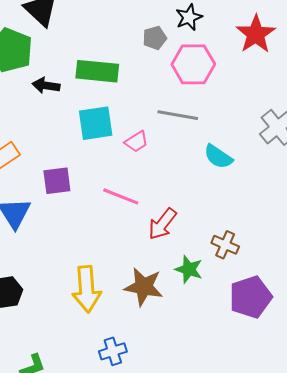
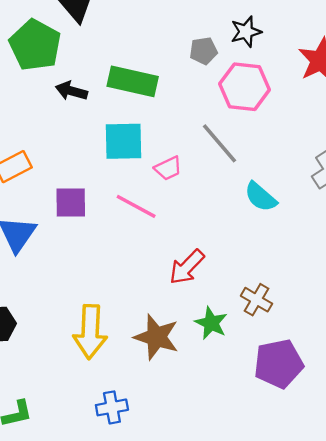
gray line: (178, 115) -> (220, 143), turned 33
pink line: (121, 196) -> (136, 206), moved

